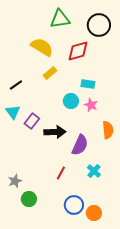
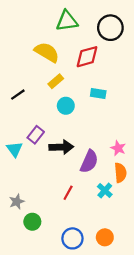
cyan circle: (71, 101) -> (66, 106), moved
pink star: (91, 105) -> (118, 148), moved
cyan triangle: (13, 112) -> (15, 149), moved
orange semicircle: (108, 130) -> (120, 173), moved
blue circle: (74, 205) -> (72, 238), moved

